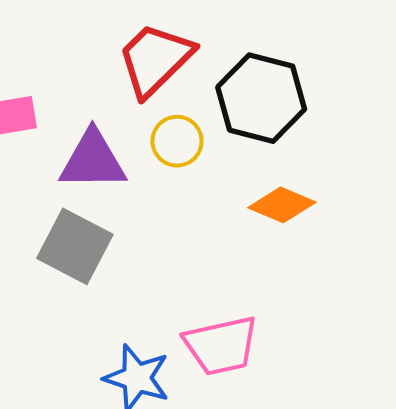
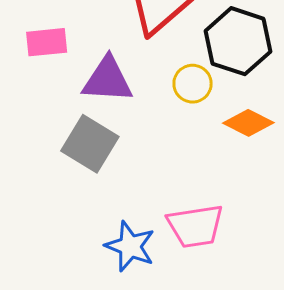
yellow circle: (177, 141) -> (193, 84), moved

